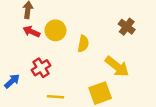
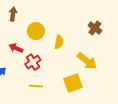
red arrow: (31, 32) -> (16, 48), moved
red cross: (41, 68) -> (33, 62), moved

